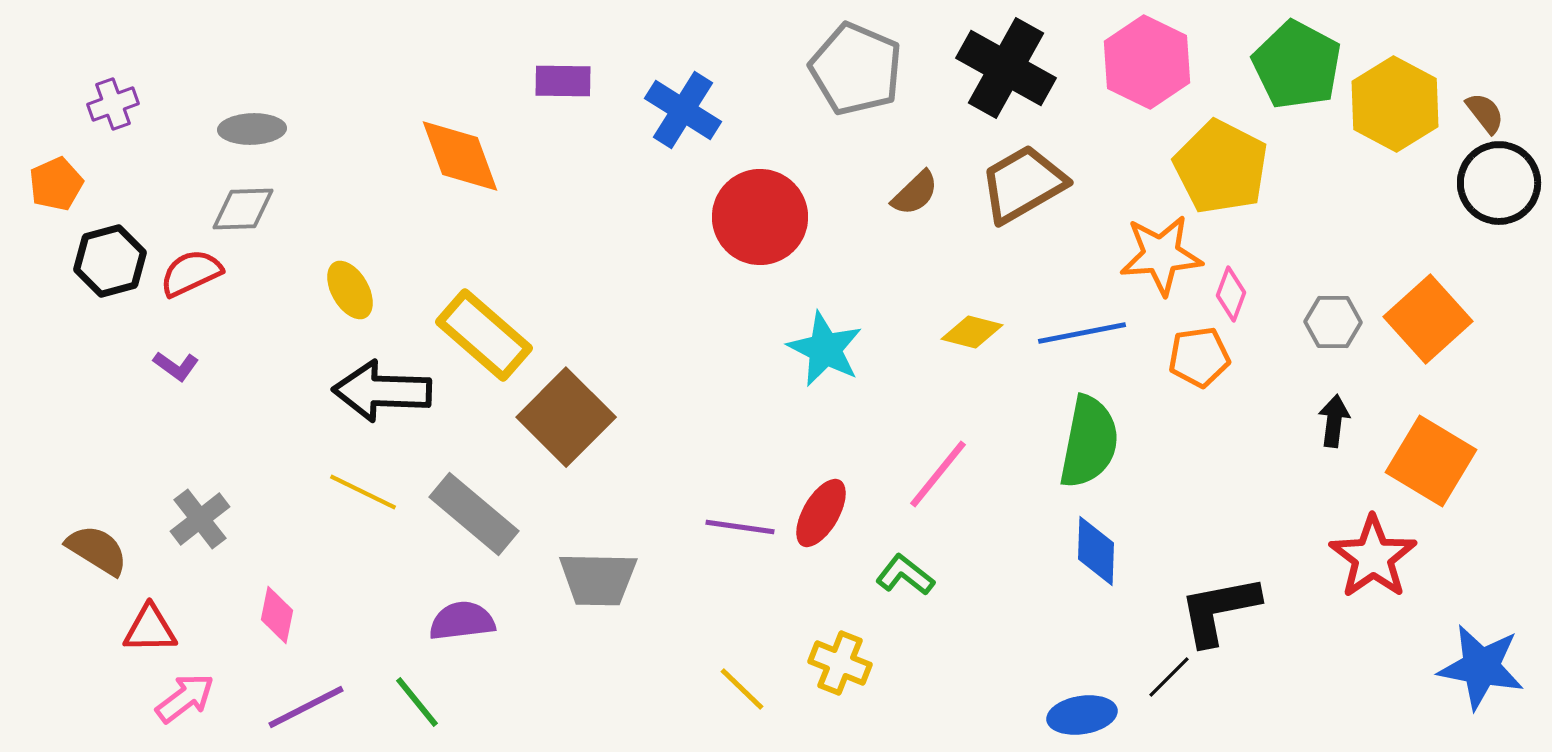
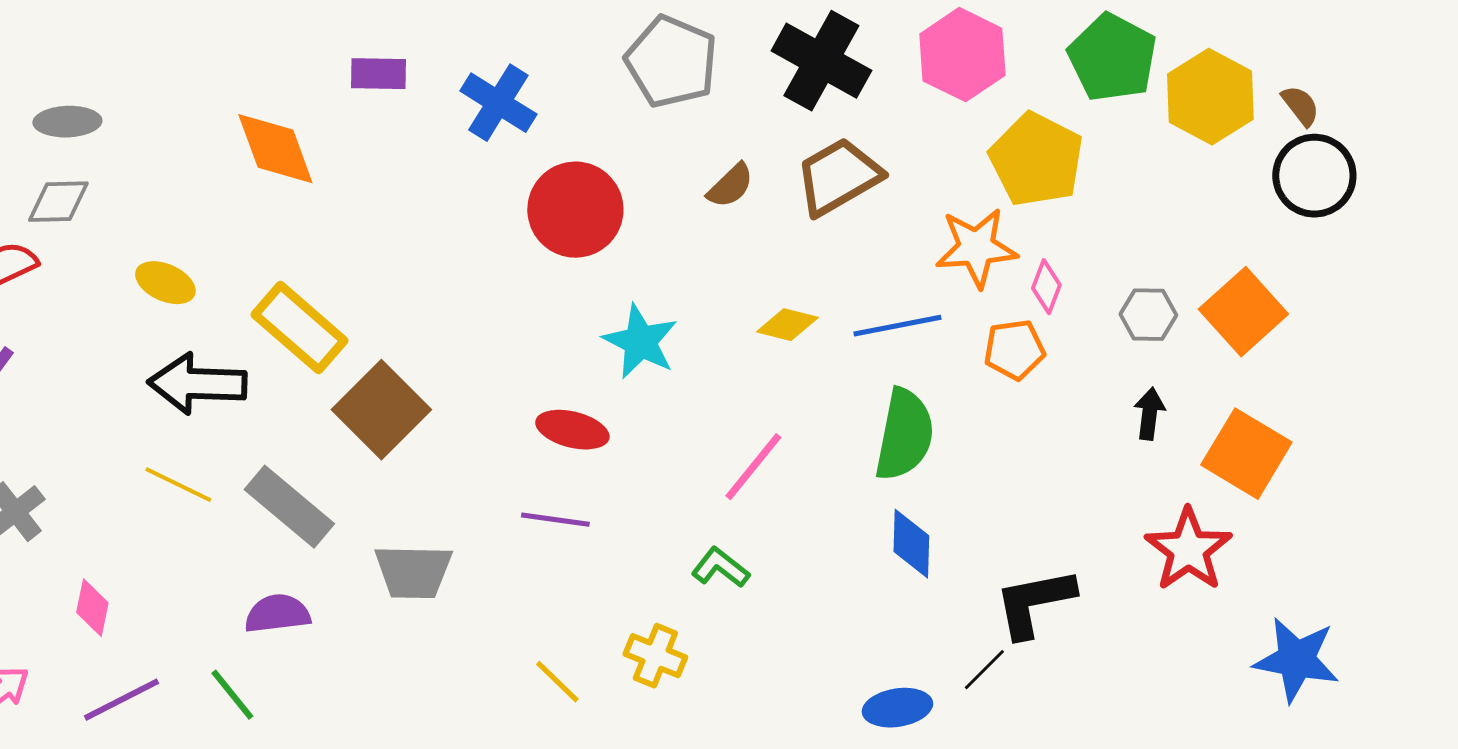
yellow ellipse: (350, 290) -> (165, 283), turned -36
red ellipse: (821, 513) -> (572, 430), moved, turned 74

